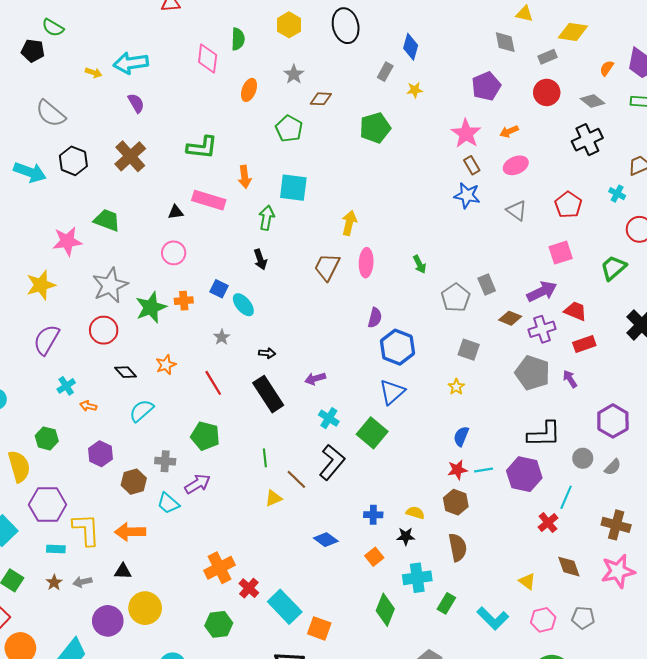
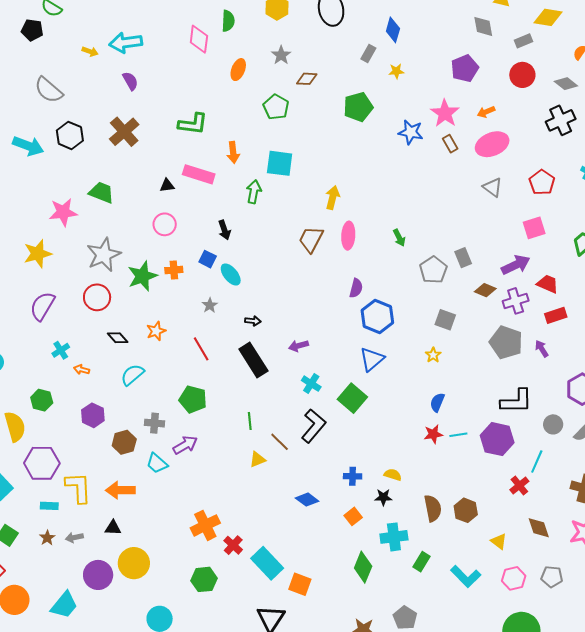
pink ellipse: (516, 165) -> (492, 144), size x1.4
blue star: (467, 195) -> (411, 132), moved
black arrow: (260, 259) -> (224, 230), moved
brown hexagon: (456, 502) -> (466, 510), moved

